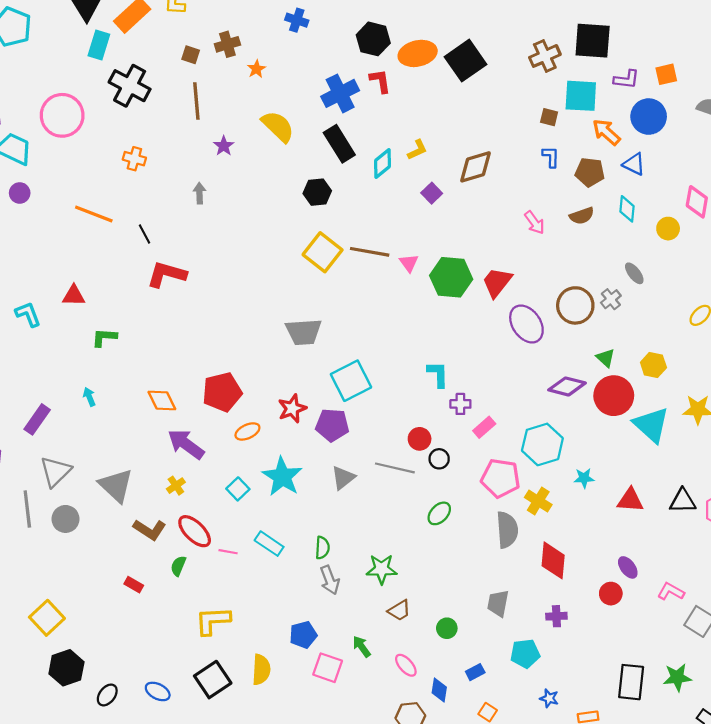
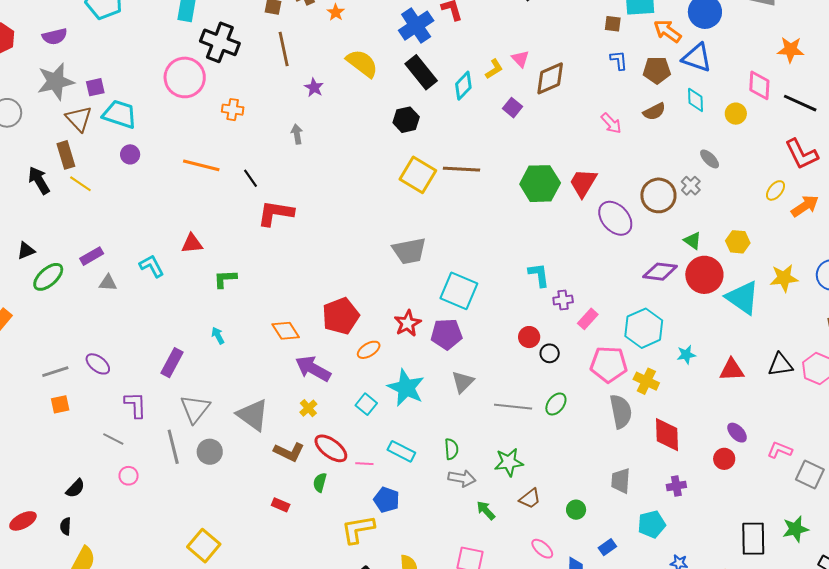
pink circle: (62, 115) -> (185, 77), moved
blue triangle: (634, 164) -> (697, 58), size x1.4
pink triangle: (409, 263) -> (520, 59), moved
cyan square: (351, 381) -> (459, 291), turned -33
gray line: (395, 468) -> (513, 407), moved
gray arrow: (330, 580) -> (462, 478), turned -52
blue pentagon: (303, 635) -> (386, 500), moved, turned -30
green arrow: (362, 647) -> (486, 510), moved

